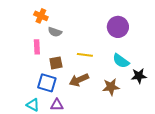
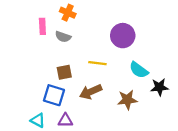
orange cross: (41, 16) -> (68, 13), moved
purple circle: (118, 27) -> (123, 36), moved
pink rectangle: (37, 47) -> (42, 26), moved

